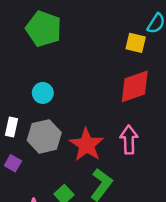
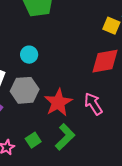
pink arrow: (129, 140) -> (93, 104), turned -40

